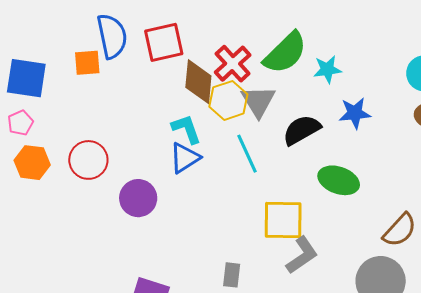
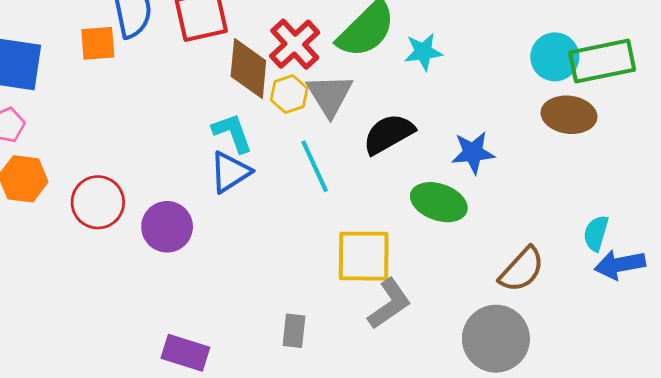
yellow hexagon: (228, 100) -> (289, 94), size x0.7
blue star: (355, 113) -> (473, 153), moved
red circle: (88, 160) -> (98, 202), moved

